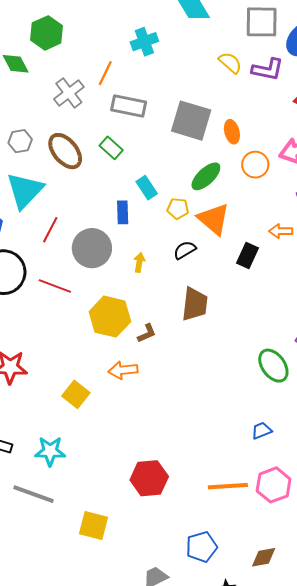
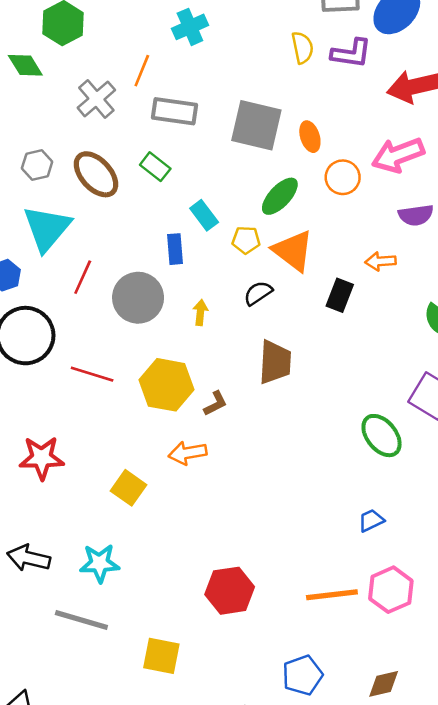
yellow semicircle: (230, 63) -> (302, 48), turned 40
red line: (55, 286) -> (92, 374), moved

